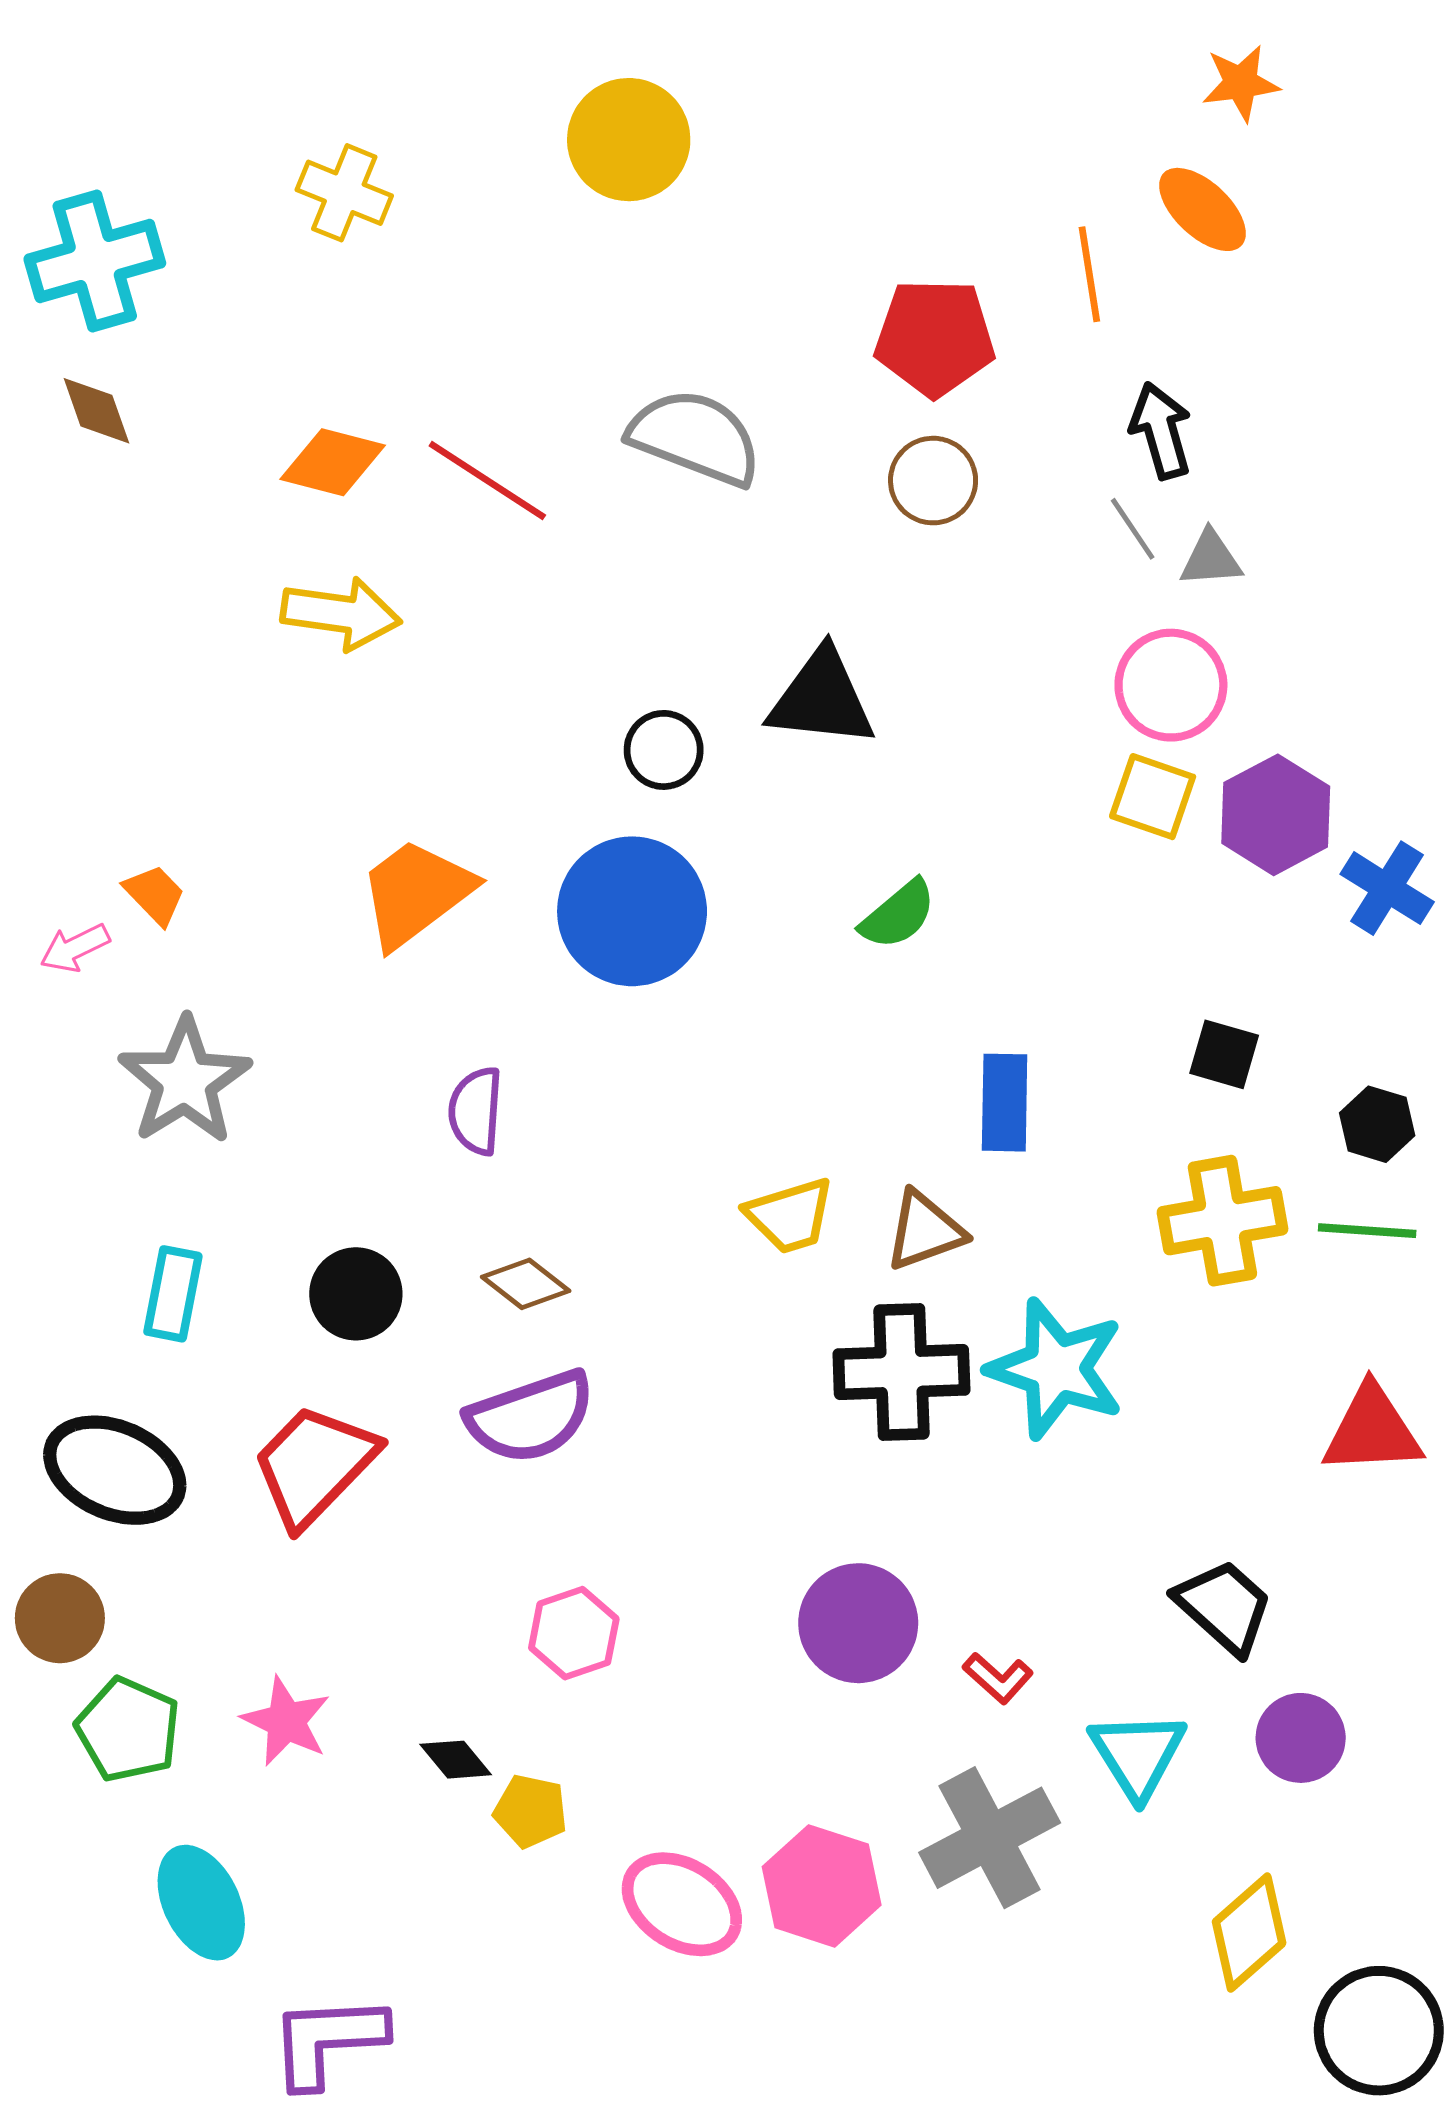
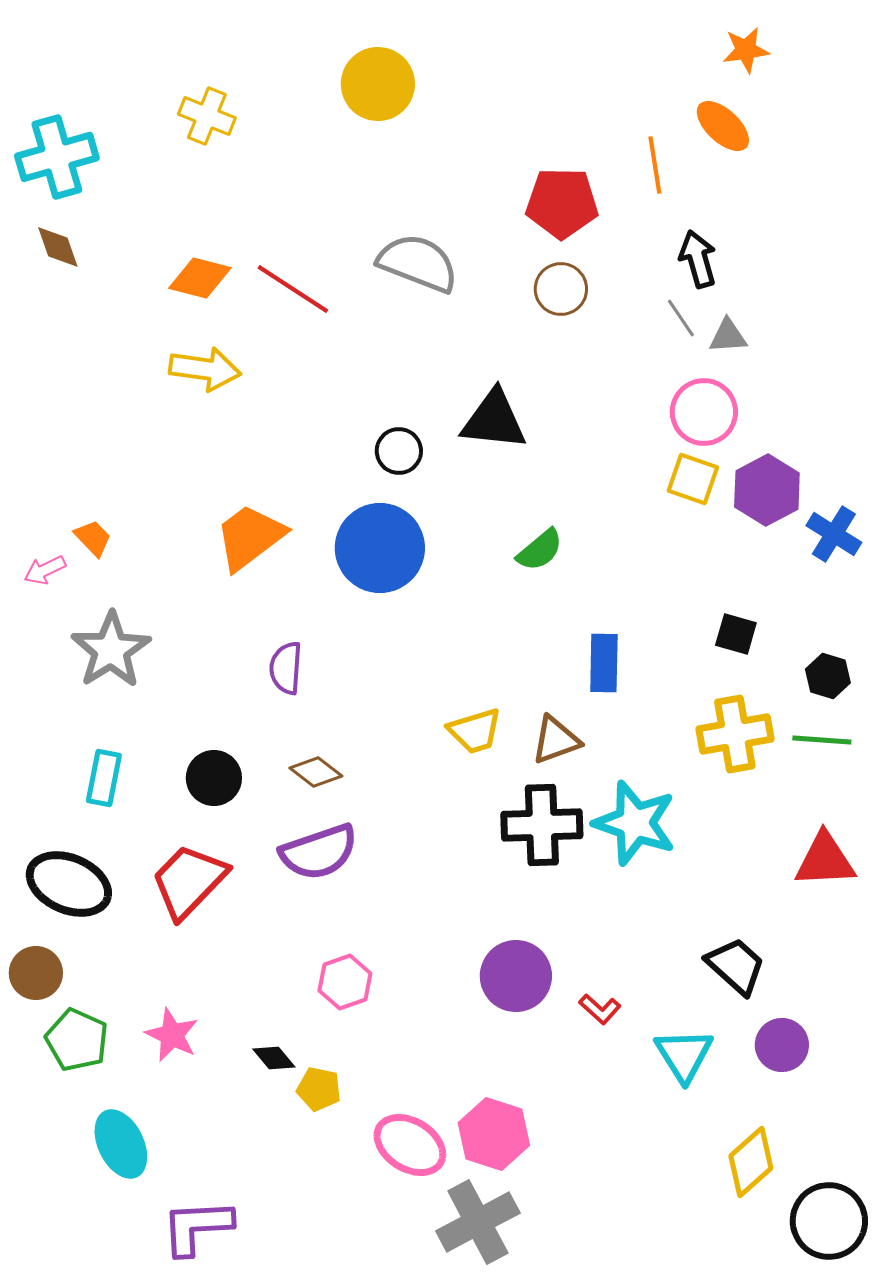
gray cross: (990, 1838) -> (478, 1222), moved

